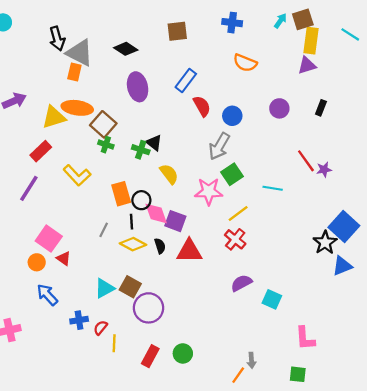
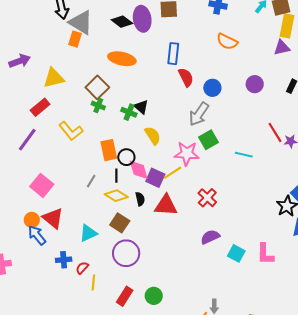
blue rectangle: (186, 81) -> (173, 54), turned -35
purple ellipse: (138, 87) -> (142, 19), moved
orange ellipse: (77, 108) -> (122, 59), moved
yellow line: (238, 213) -> (173, 173), moved
red triangle: (64, 259) -> (53, 218), moved, size x1.6
orange circle: (37, 262) -> (32, 220), moved
brown square: (130, 287) -> (120, 223), moved
pink L-shape: (305, 338) -> (265, 254), moved

